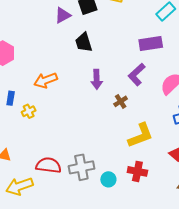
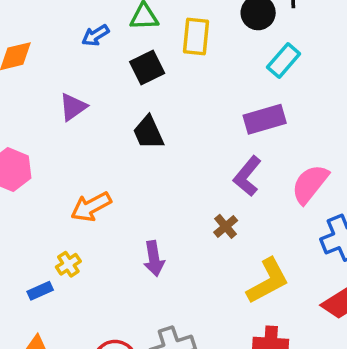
purple triangle: (63, 15) -> (73, 107), moved
purple arrow: (97, 79) -> (154, 259), moved
blue rectangle: (11, 98) -> (40, 291), moved, turned 64

